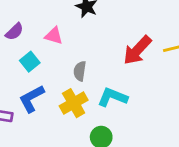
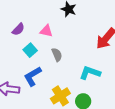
gray semicircle: (80, 71) -> (57, 55), moved, turned 152
yellow cross: (74, 103) -> (60, 96), moved

